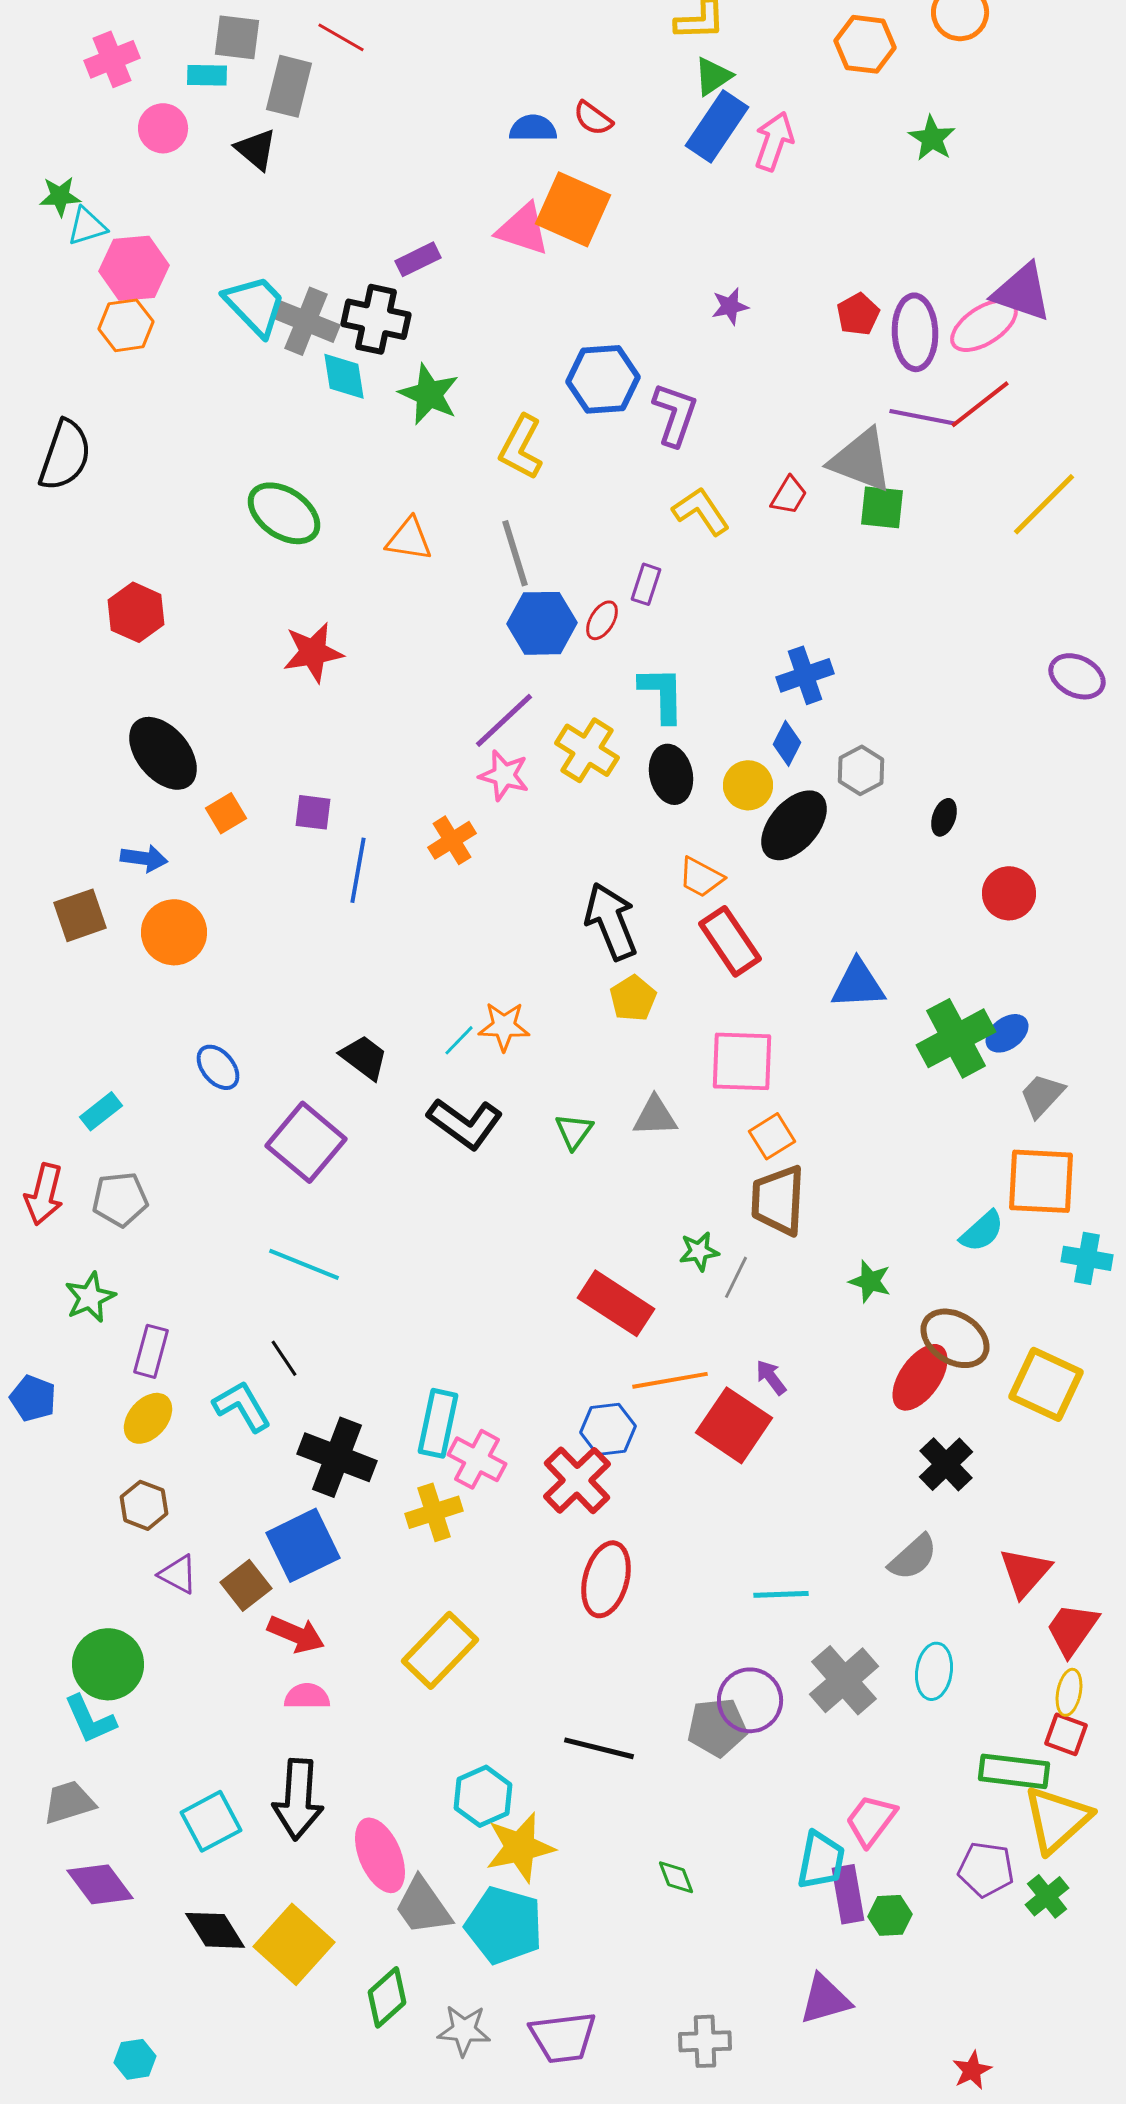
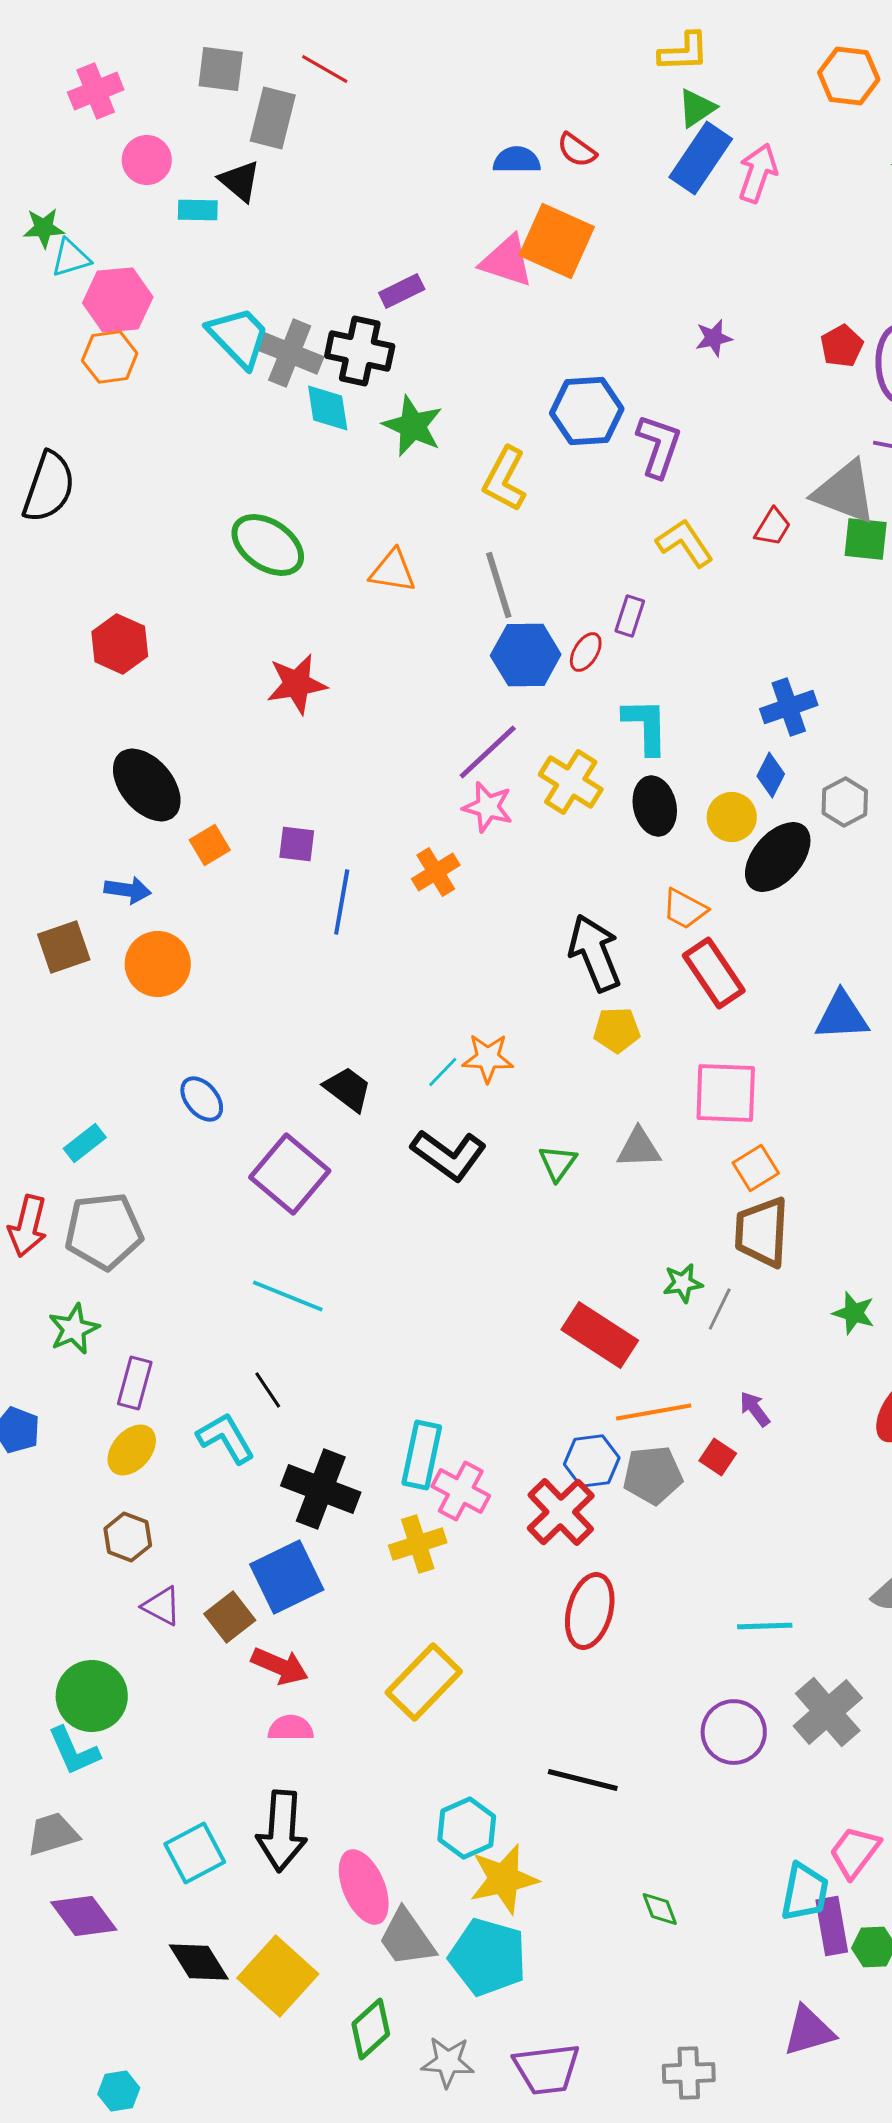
cyan rectangle: (207, 75) -> (198, 210), moved
yellow pentagon: (633, 998) -> (617, 1030), turned 30
gray pentagon: (120, 1199) -> (104, 1231), size x1.4
red square: (734, 1425) -> (718, 1457), size x0.5
gray pentagon: (717, 1727) -> (653, 1475), moved

